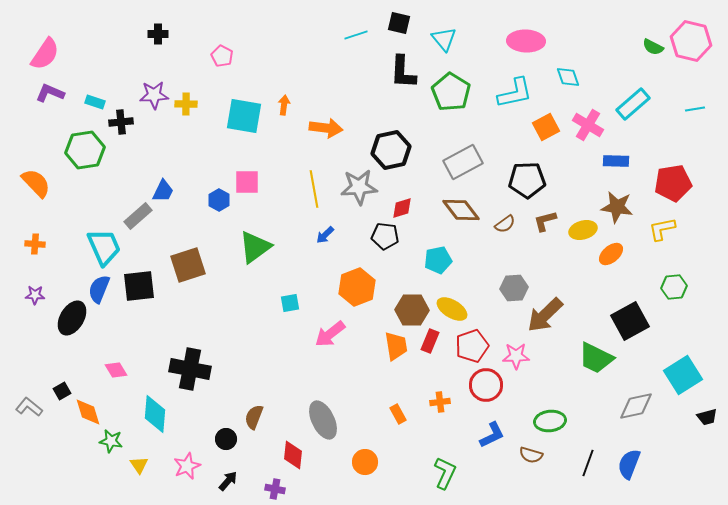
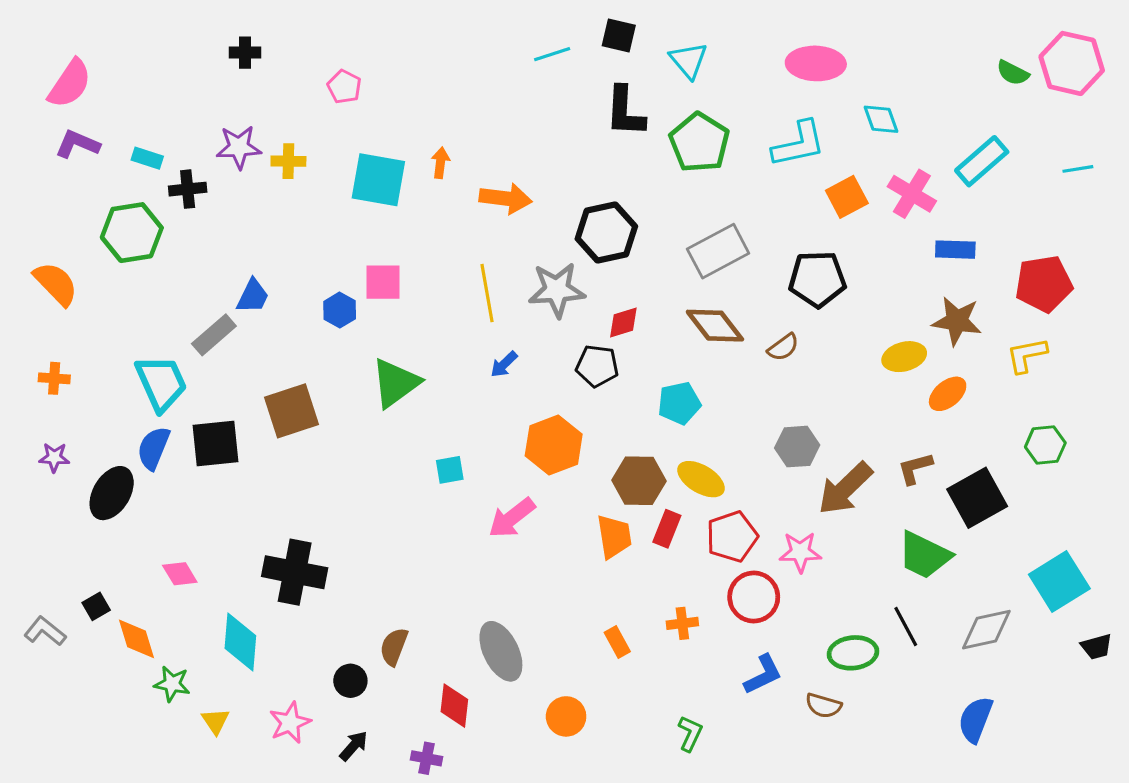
brown L-shape: (545, 221) -> (915, 468), moved
black line: (588, 463) -> (906, 626), moved, turned -48
green L-shape: (445, 473) -> (690, 733), size x0.7

